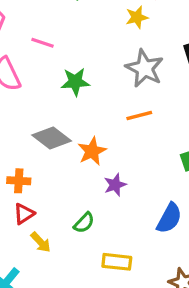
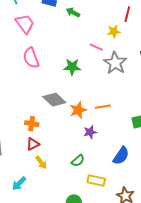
pink line: (43, 43) -> (96, 47), moved
orange line: (139, 116) -> (103, 107), moved
green semicircle: (84, 223) -> (78, 161), moved
yellow rectangle: (117, 262) -> (96, 180), moved

